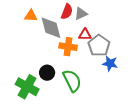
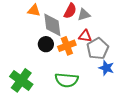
orange cross: (68, 47) -> (67, 46), turned -36
black circle: (47, 73) -> (46, 44), moved
green semicircle: (72, 81) -> (67, 80), turned 115

